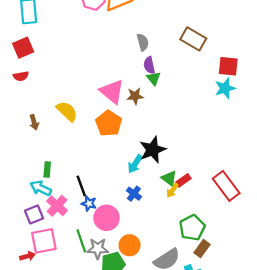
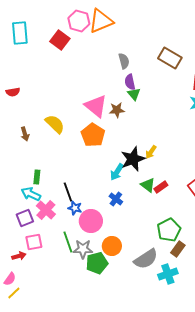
red square: (23, 48) -> (60, 40), moved, turned -30
yellow arrow: (172, 190) -> (151, 152), moved
pink square: (44, 241) -> (34, 242), size x0.7

